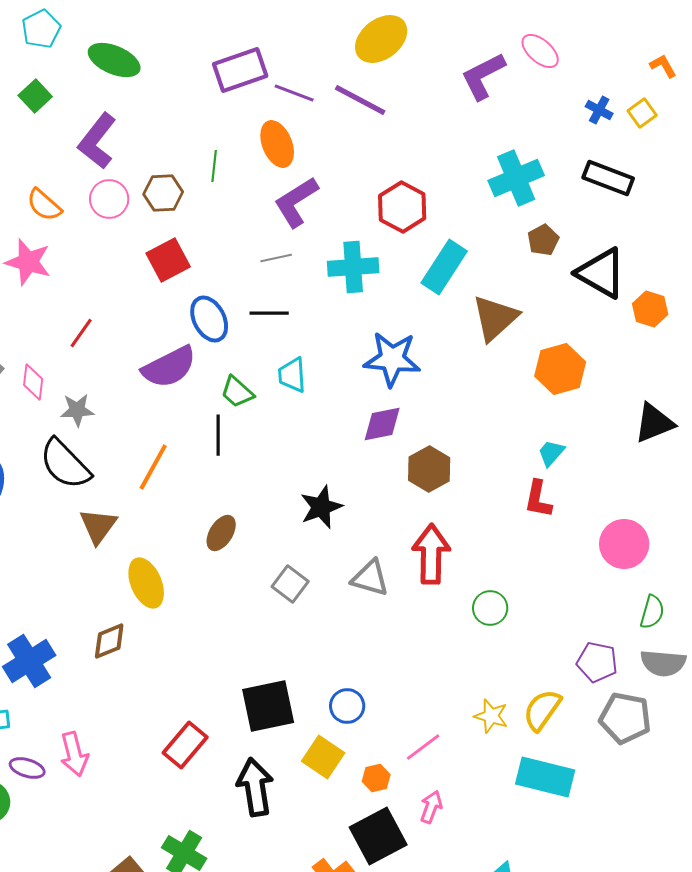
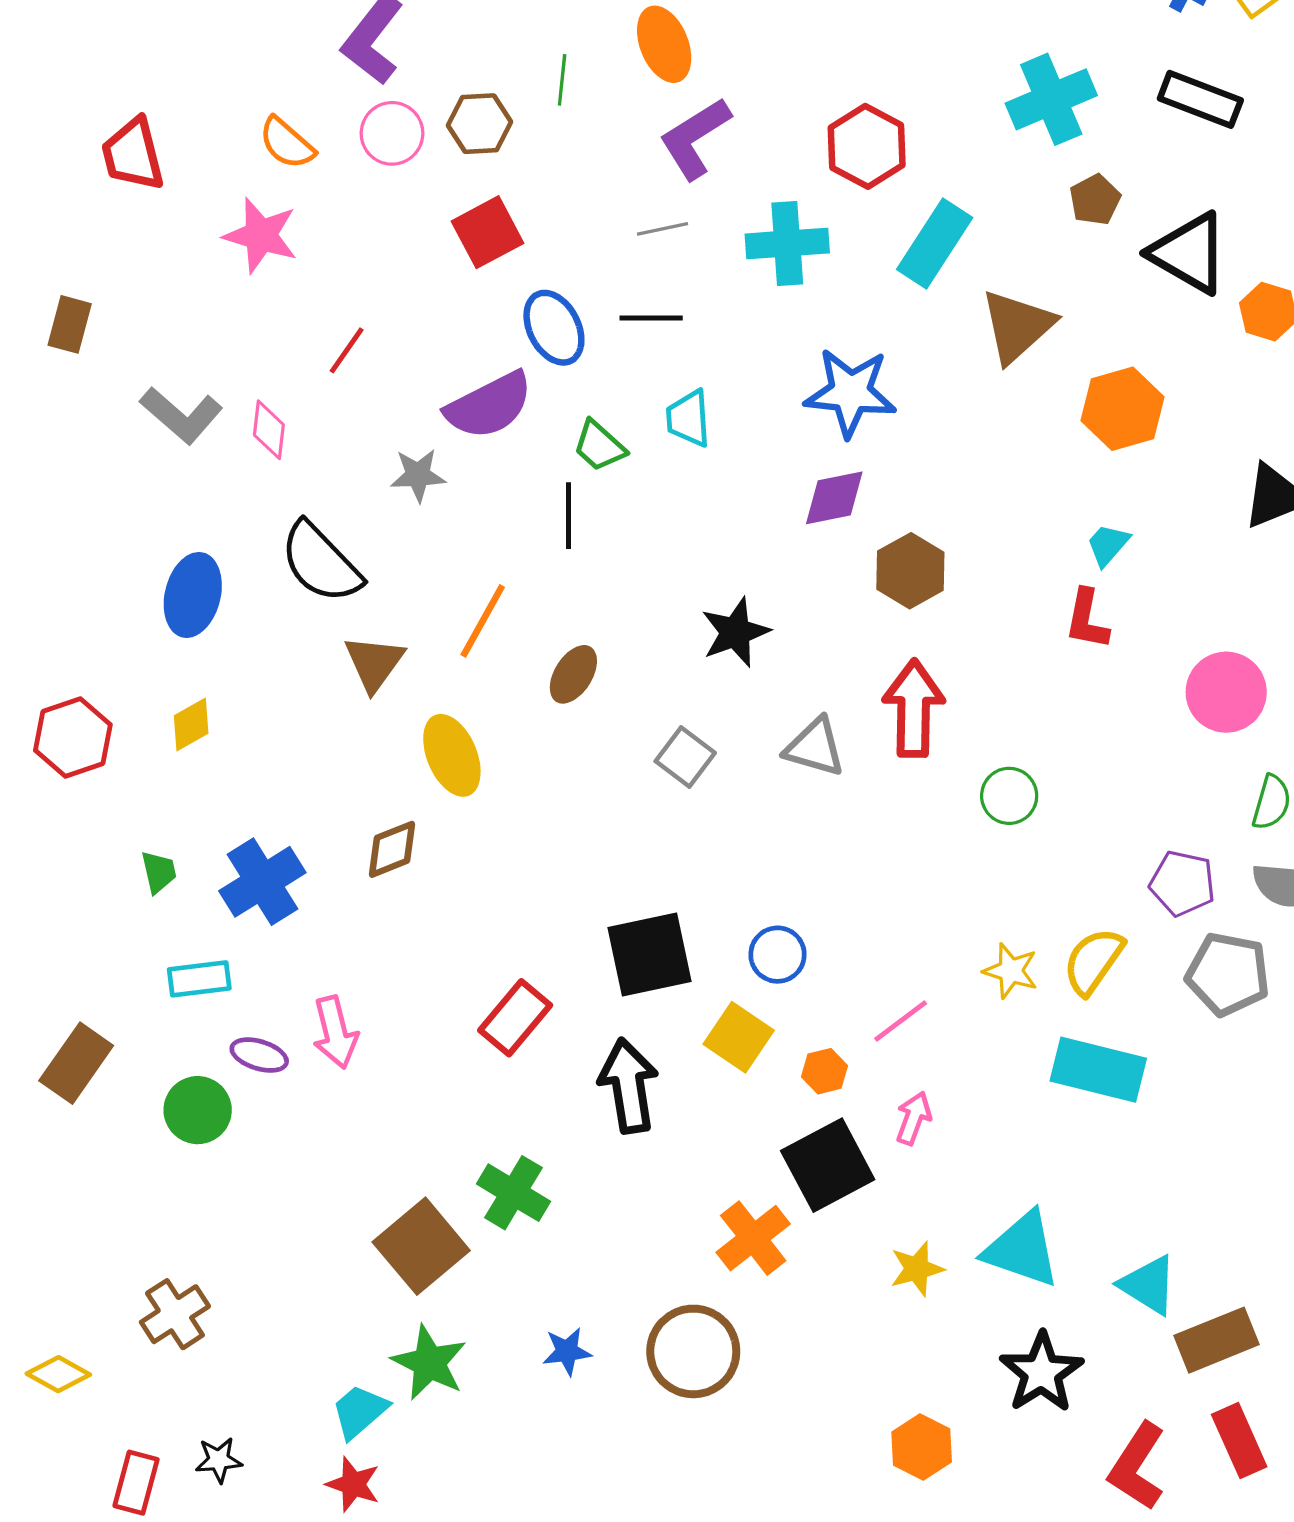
gray star: (77, 410) -> (418, 475), moved
orange line: (153, 467) -> (483, 621), moved

